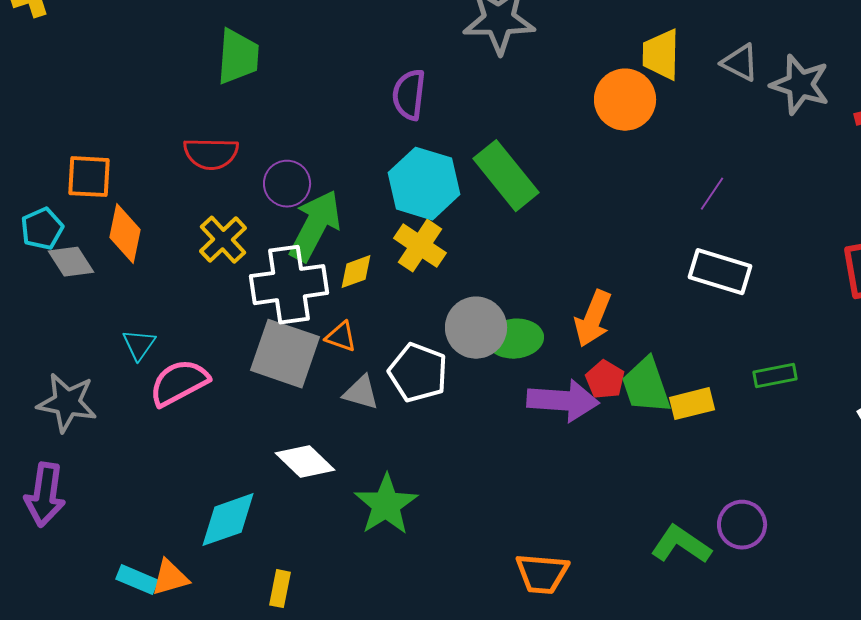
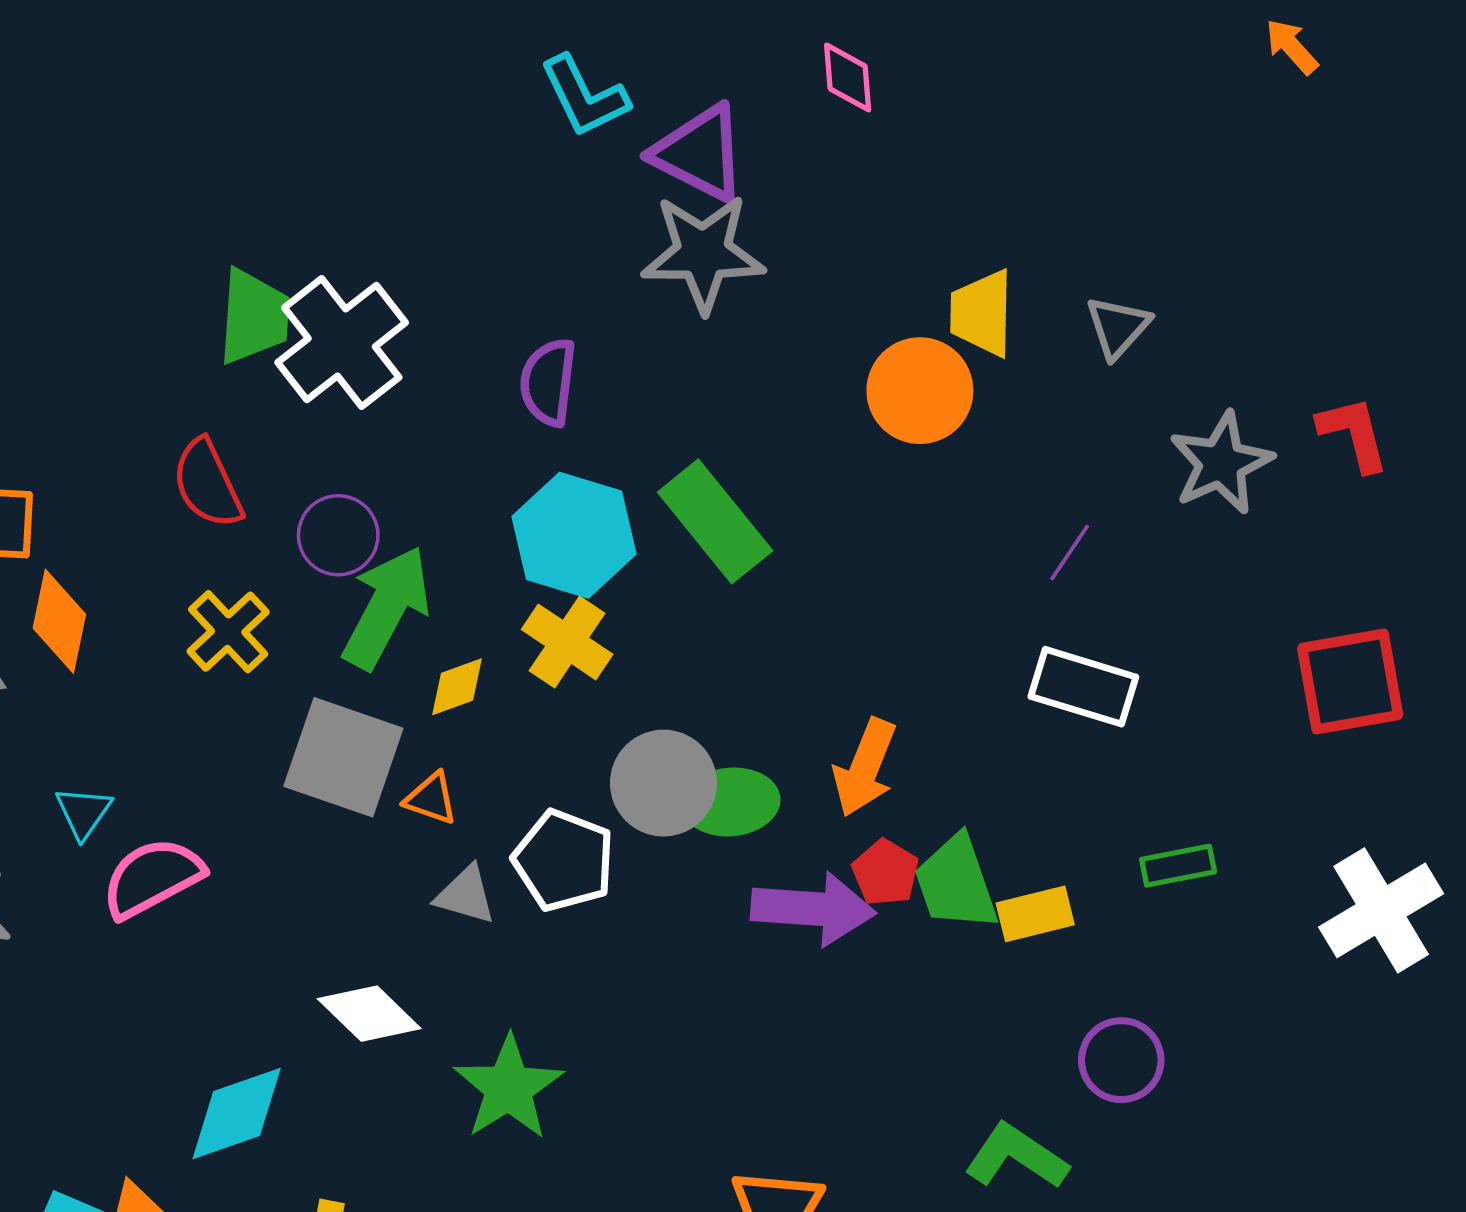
gray triangle: (740, 63) -> (1118, 327), turned 45
gray star: (800, 85) -> (1221, 463), moved, turned 30
red semicircle: (211, 154) -> (207, 484), turned 64
white cross: (289, 285) -> (342, 342), moved, turned -30
gray square: (285, 354) -> (343, 757), moved
purple circle: (742, 525) -> (1121, 1060), moved

